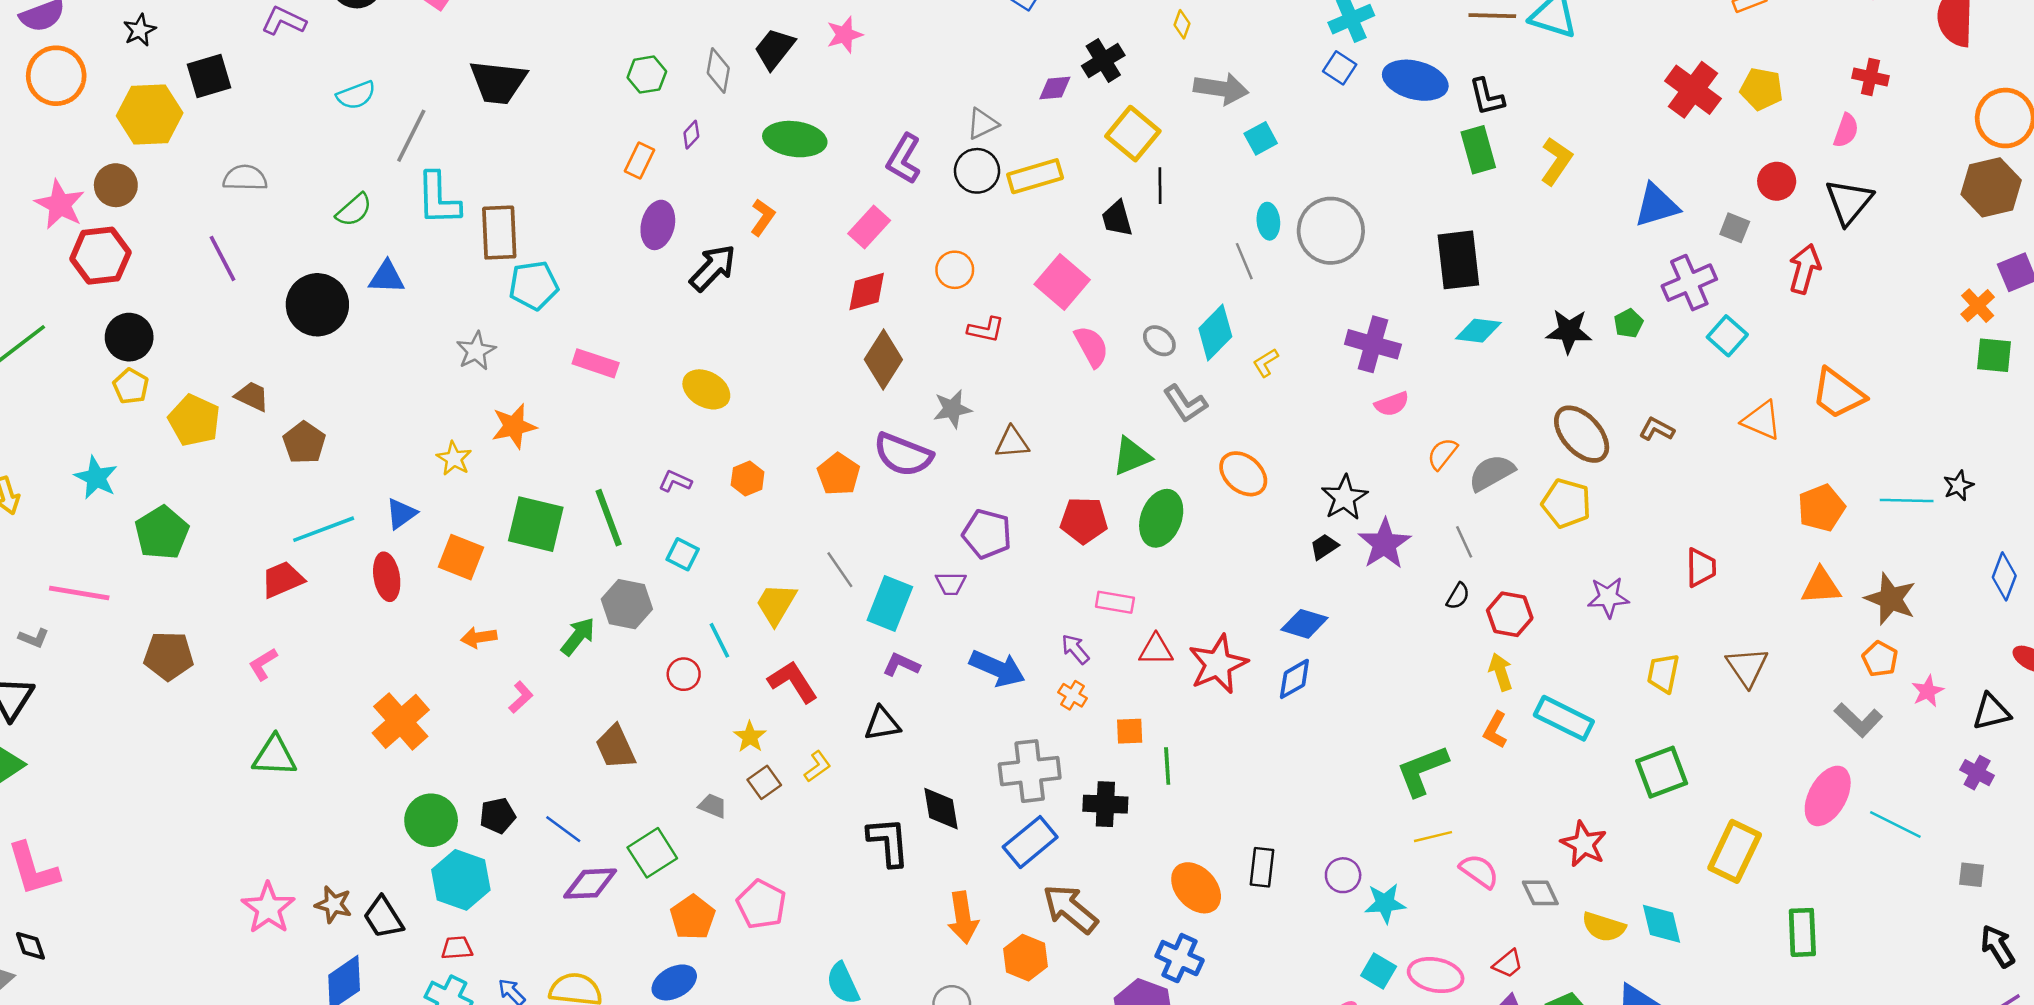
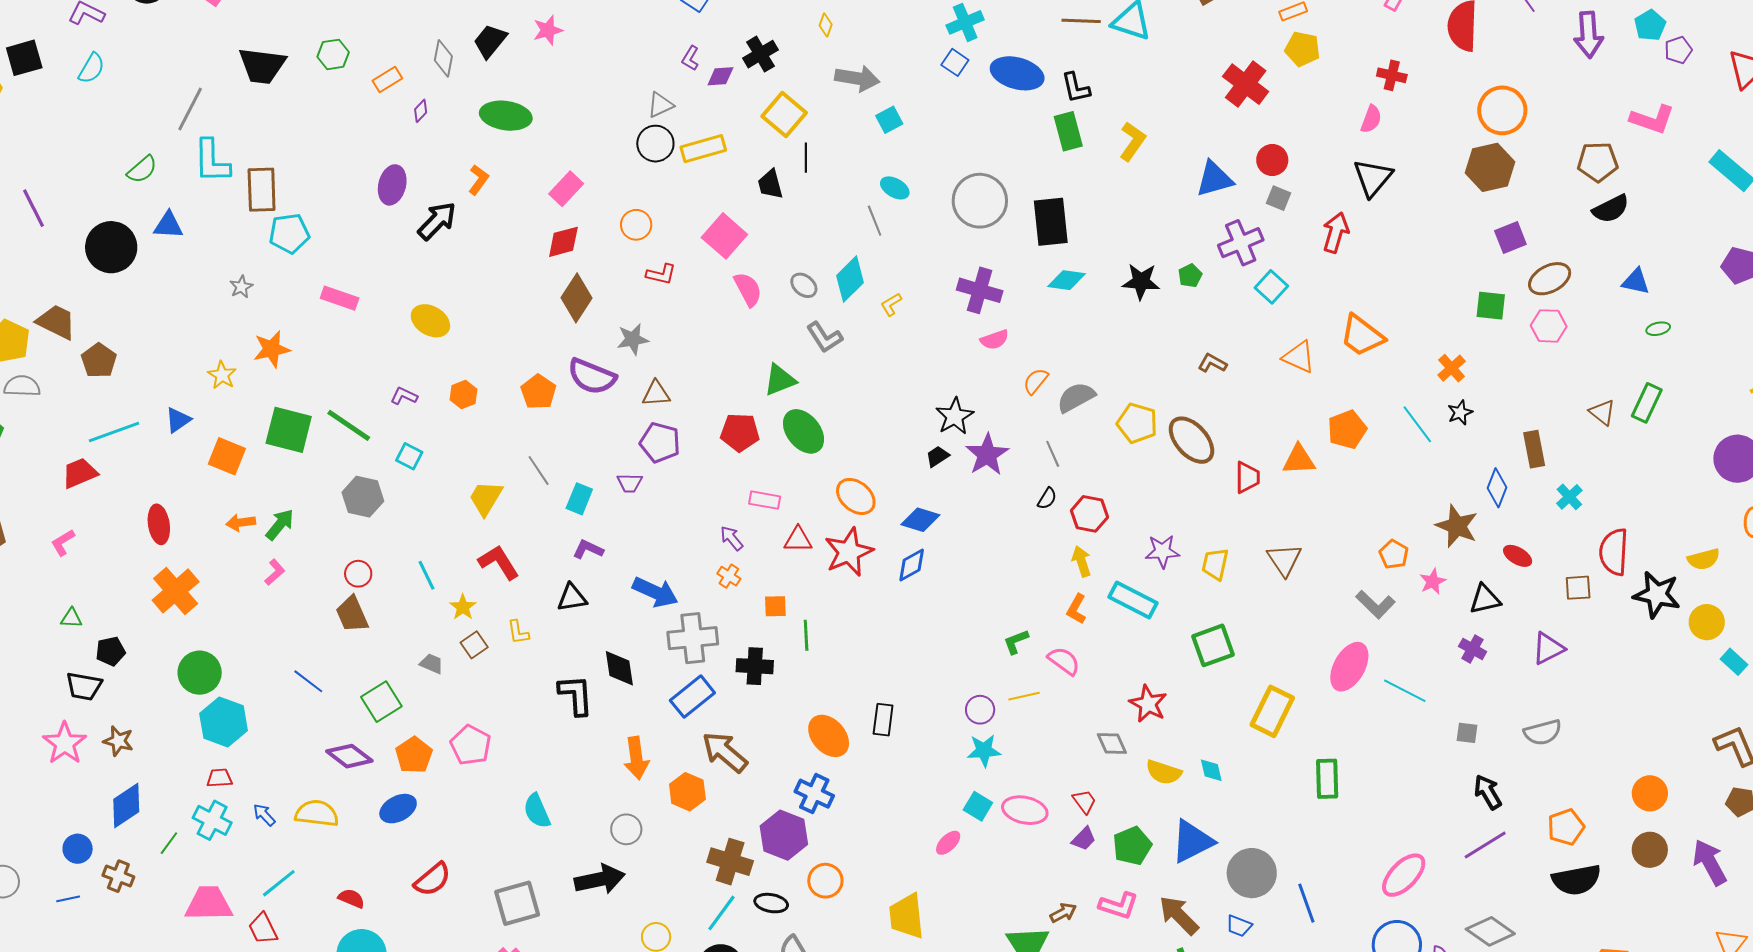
green hexagon: (647, 75) -> (333, 54), moved
yellow pentagon: (1761, 89) -> (1302, 49), moved
cyan semicircle: (356, 95) -> (91, 68), moved, turned -40
purple L-shape: (904, 159) -> (690, 58), moved, size x0.6
orange rectangle: (640, 161) -> (387, 79), moved, turned 32
gray semicircle: (245, 178) -> (22, 386), moved
red circle: (1777, 181) -> (1272, 160), moved
cyan ellipse: (1268, 221) -> (895, 188), turned -56
gray circle: (1331, 231) -> (980, 201), moved
orange cross: (1978, 306) -> (1452, 368), moved
gray star: (476, 351) -> (241, 287), size x0.7
brown trapezoid: (252, 396) -> (56, 322), size x1.4
brown ellipse: (1582, 434) -> (1192, 440), moved
brown triangle: (1012, 443) -> (656, 394), moved
orange ellipse: (1243, 474) -> (856, 496), moved
cyan line: (1907, 501) -> (1417, 424), turned 51
green line: (609, 518) -> (349, 425), turned -36
green ellipse: (1161, 518) -> (804, 431), turned -60
red ellipse: (387, 577) -> (159, 524), moved
orange triangle: (1821, 586) -> (1299, 460), moved
purple star: (1608, 597) -> (1162, 551), moved
brown star: (1890, 599) -> (1457, 526), moved
cyan rectangle: (890, 604) -> (579, 499), size x0.7
green arrow: (578, 636) -> (280, 524), moved
cyan line: (719, 640) -> (427, 575), moved
blue arrow: (997, 668) -> (655, 592), moved
red circle: (684, 674) -> (358, 574), moved
green triangle: (275, 756) -> (71, 618), size x0.6
yellow L-shape: (817, 766) -> (518, 632), turned 116
green L-shape: (1422, 771) -> (1016, 642), size x0.6
black pentagon: (498, 816) -> (111, 651), moved
pink semicircle: (1479, 871) -> (1064, 661), moved
purple circle: (1343, 875) -> (980, 710), moved
purple diamond: (590, 884) -> (349, 756), moved, turned 39
black trapezoid: (383, 917) -> (84, 686), moved, turned -48
cyan diamond: (1661, 924) -> (1211, 770), size x0.7
red trapezoid: (1508, 964) -> (1084, 802), turned -88

